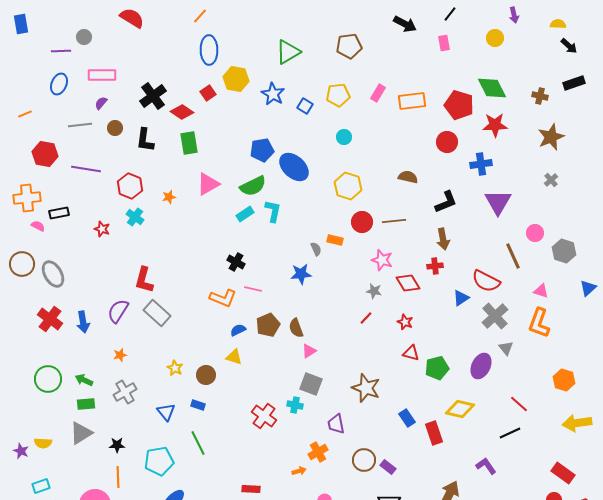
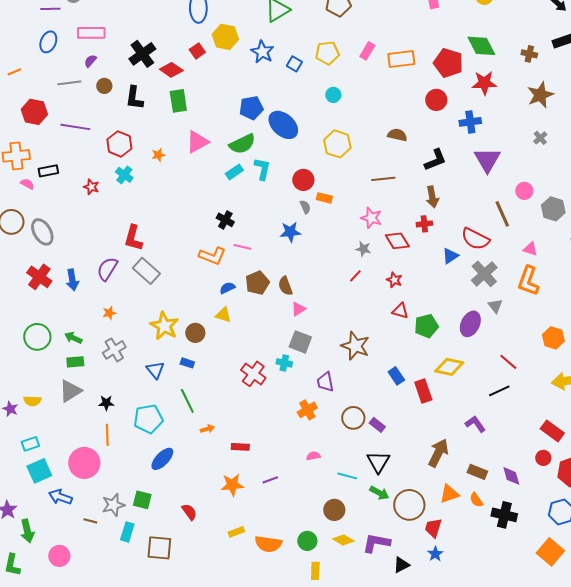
red circle: (362, 222) -> (303, 180), moved
yellow star: (175, 368) -> (164, 326), size x1.8
orange arrow: (299, 471) -> (207, 429), moved

